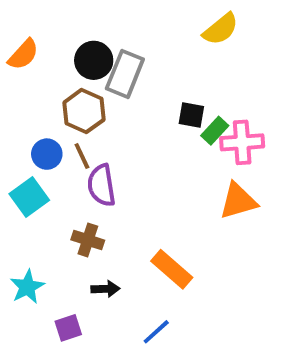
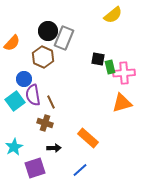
orange semicircle: (23, 54) -> (12, 43), moved
green rectangle: (215, 131) -> (110, 67), turned -56
brown line: (82, 156) -> (51, 102), moved
purple semicircle: (101, 185) -> (33, 95), moved
purple square: (68, 328) -> (35, 168), size x1.5

